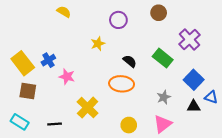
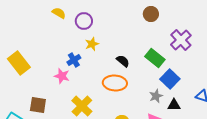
purple circle: (118, 20) -> (84, 21), moved
blue cross: (48, 60) -> (74, 60), moved
blue square: (194, 80) -> (170, 79), moved
brown square: (28, 91) -> (38, 105), moved
black triangle: (194, 106) -> (174, 105), moved

